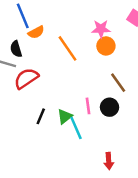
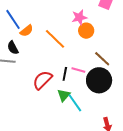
red semicircle: (26, 78) -> (42, 80), moved
pink line: (88, 106) -> (78, 70), moved, turned -56
black circle: (109, 107) -> (99, 80), size x1.6
black line: (41, 116) -> (65, 74), moved

